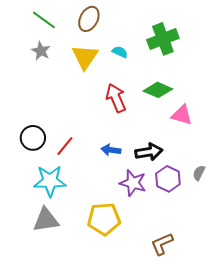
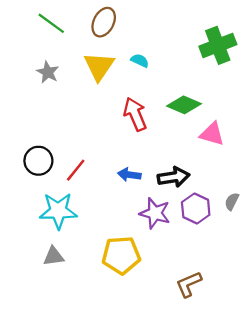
green cross: (163, 39) -> (218, 45), moved
gray star: (41, 51) -> (48, 72), moved
gray triangle: (46, 220) -> (54, 256), size x0.7

